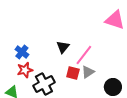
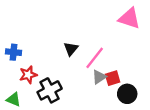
blue cross: (22, 52) -> (14, 52), moved, turned -32
red square: (73, 73) -> (113, 78), moved, turned -32

